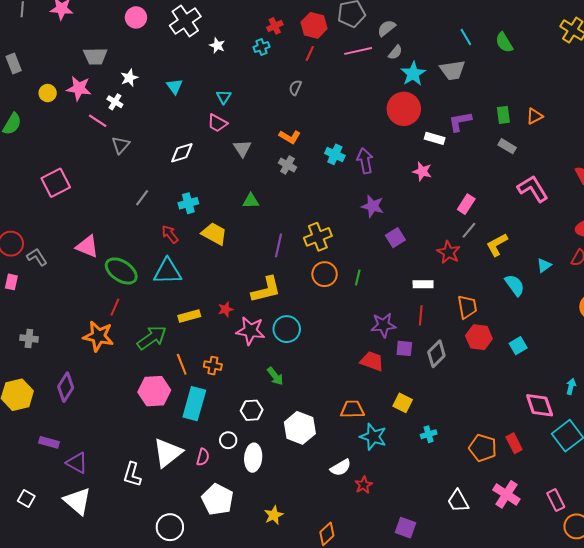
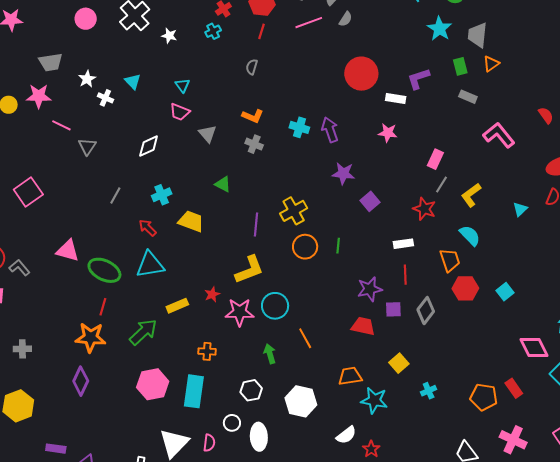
gray trapezoid: (453, 70) -> (478, 35), moved, turned 112
cyan star: (413, 74) -> (439, 29), moved
white cross: (115, 102) -> (105, 98), moved
green triangle: (251, 201) -> (223, 184), turned 36
cyan semicircle: (515, 285) -> (470, 235), moved
orange line: (182, 364) -> (305, 338), moved
green arrow: (275, 376) -> (270, 354), turned -150
purple diamond: (66, 387) -> (81, 381), moved
yellow square: (403, 403) -> (399, 363), turned 30

